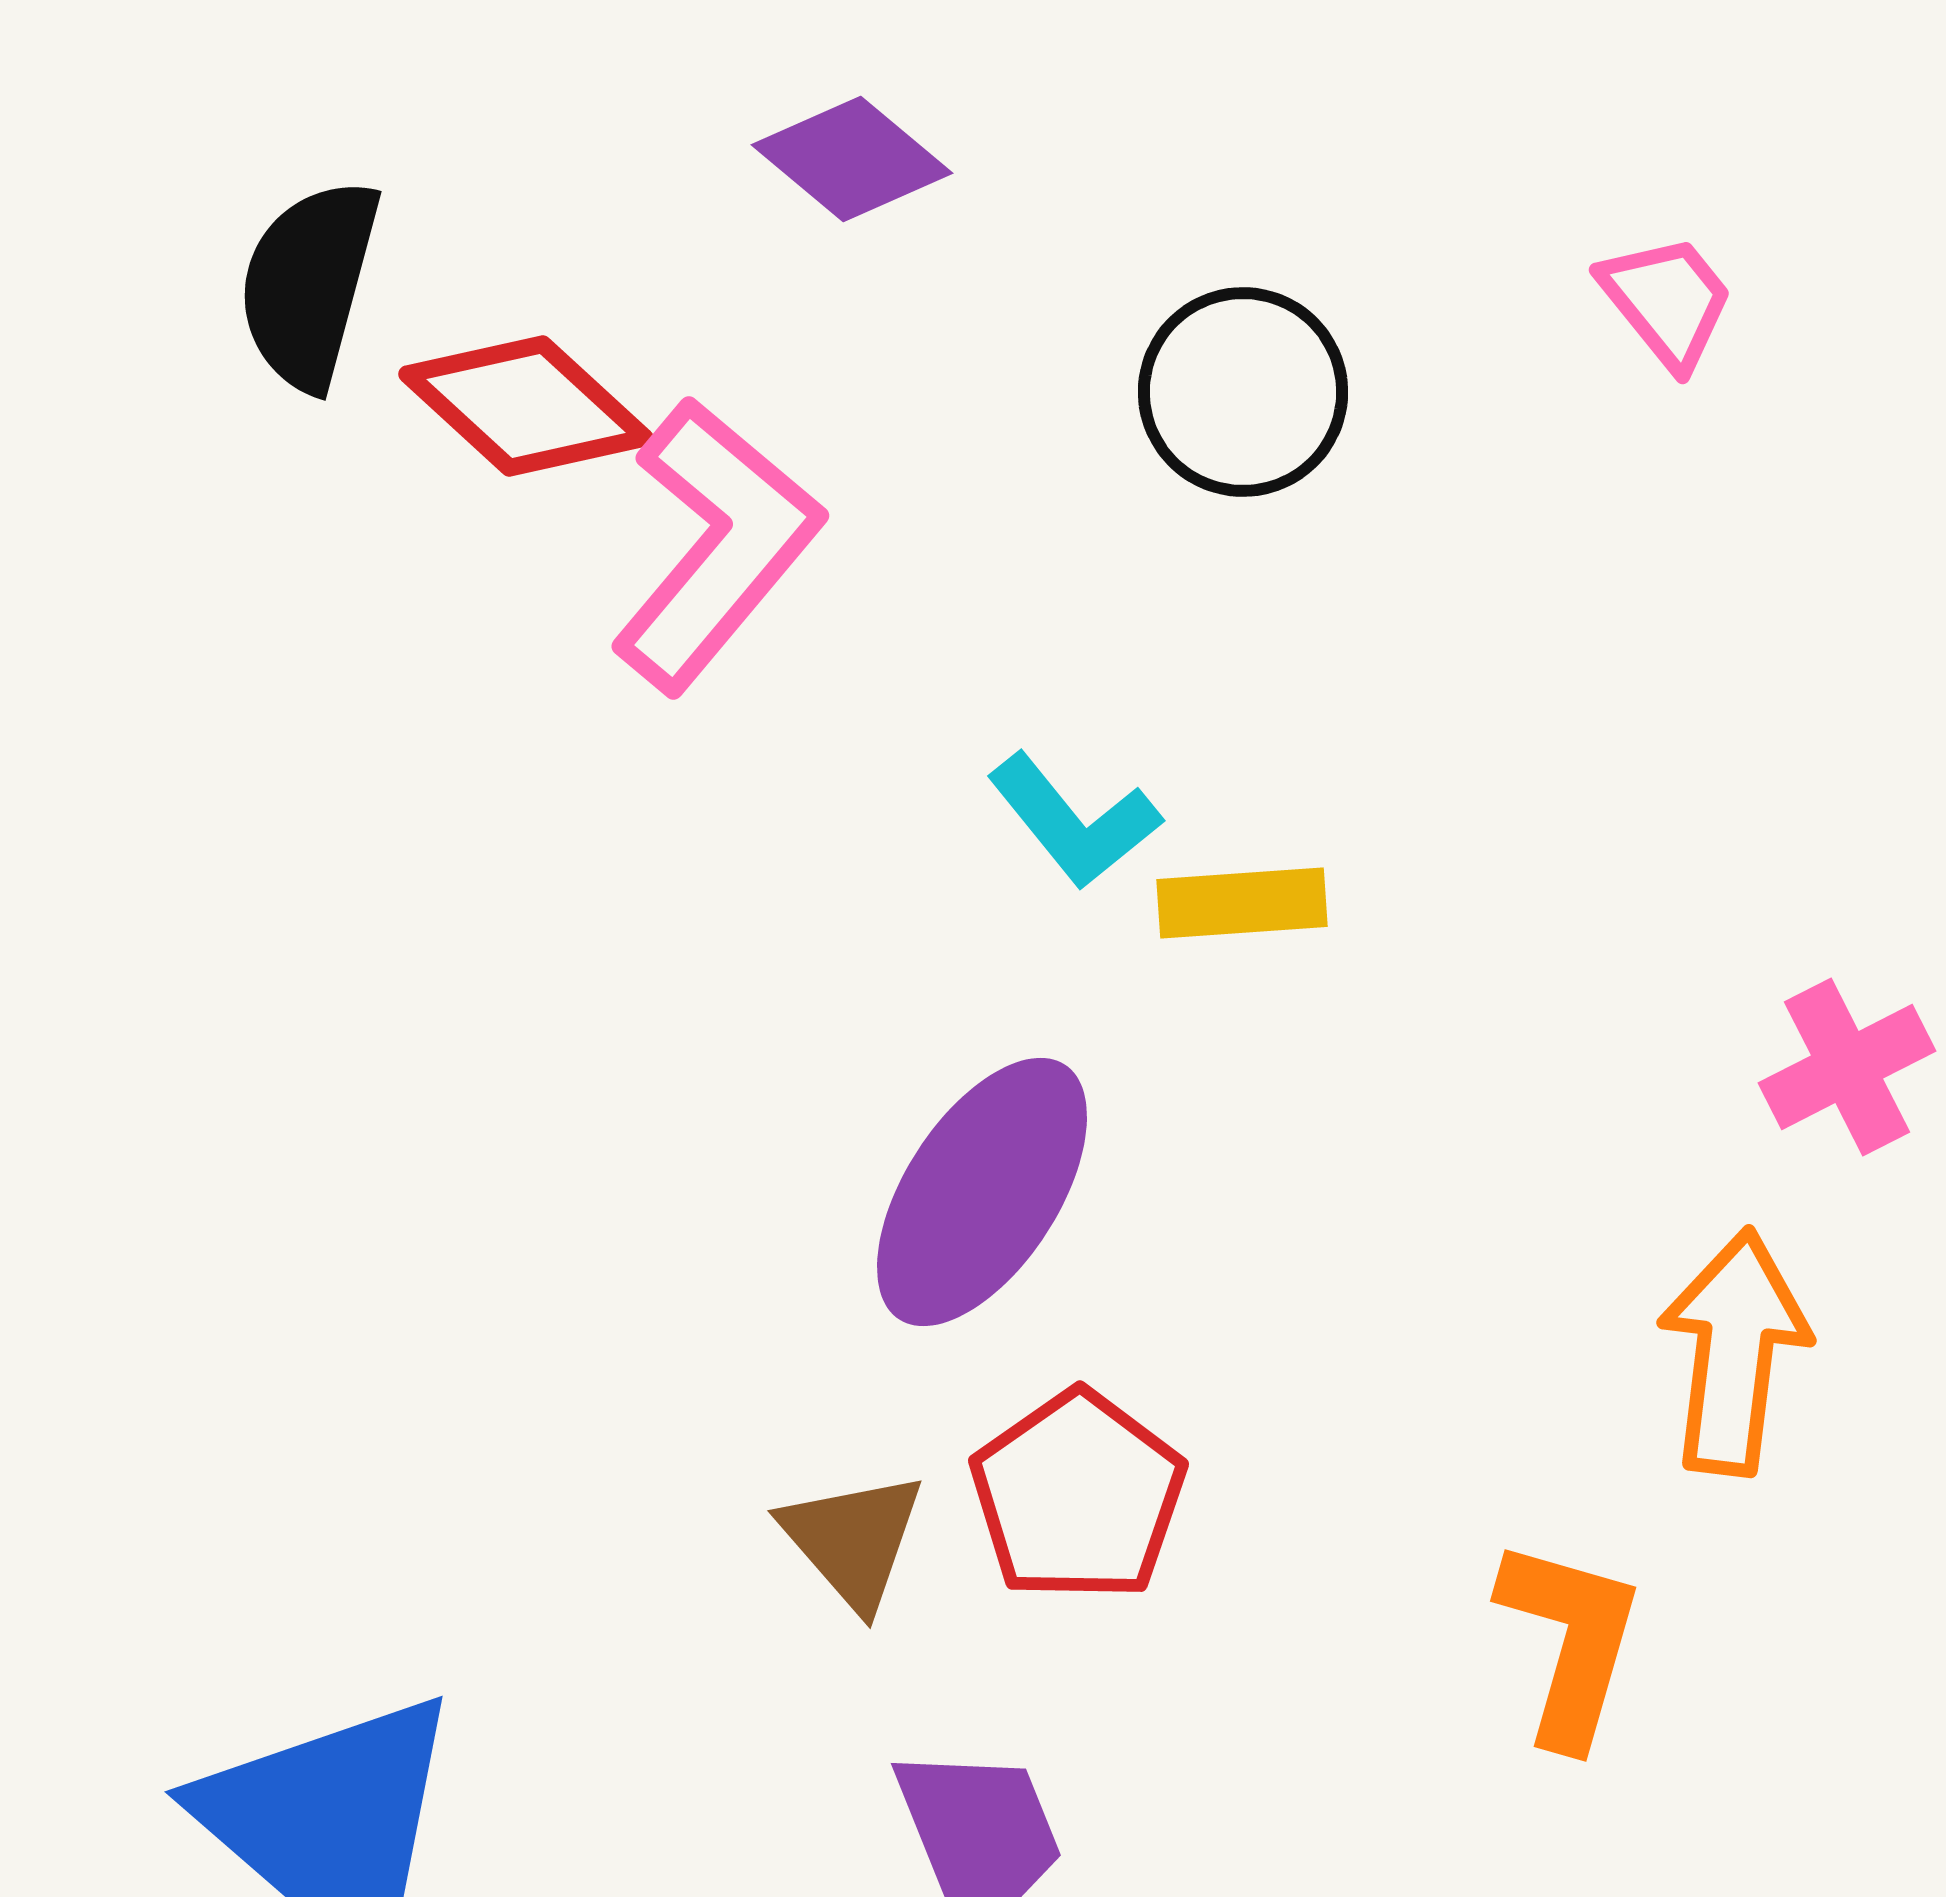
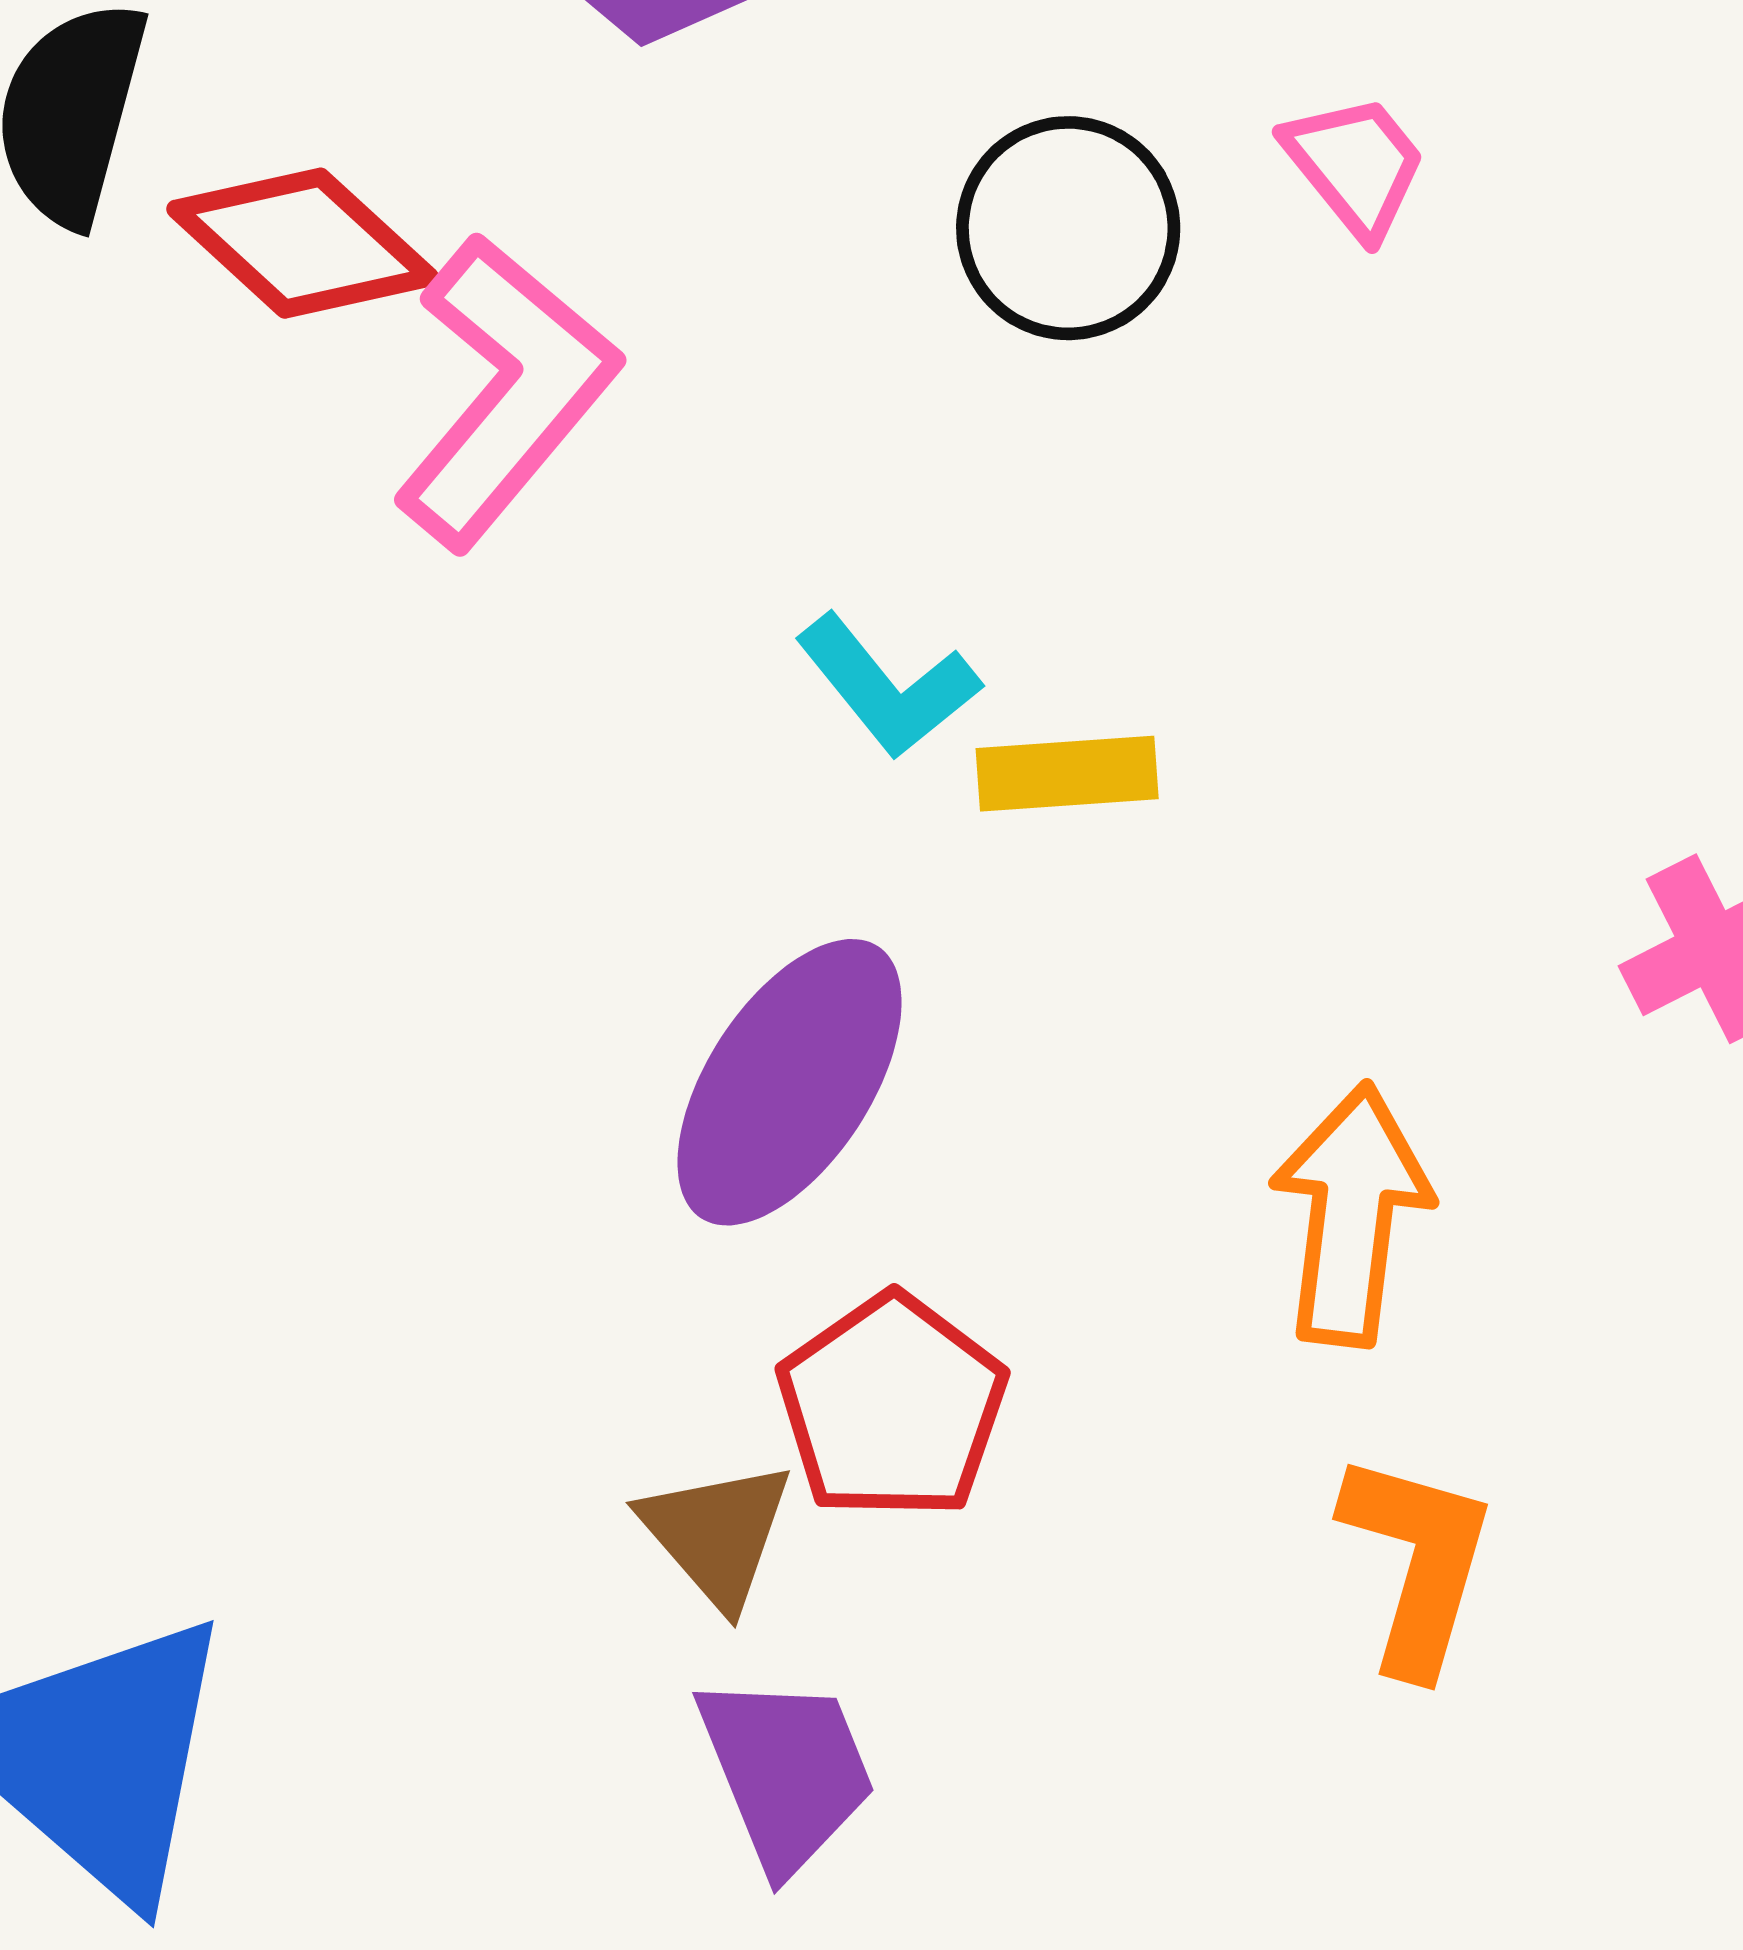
pink trapezoid: (1667, 301) -> (1355, 165), moved
orange arrow: (1734, 1352) -> (1351, 1215), moved
brown triangle: (853, 1540) -> (717, 1534), moved

